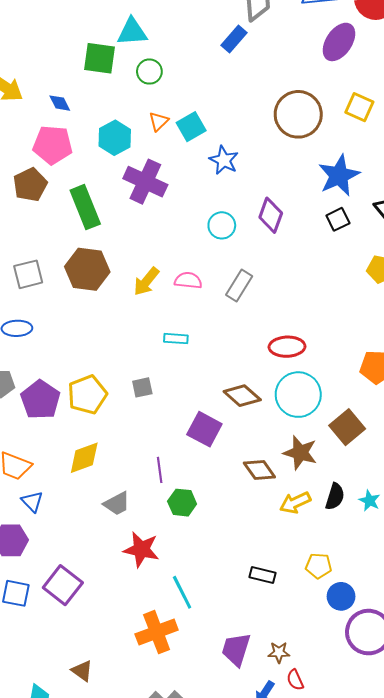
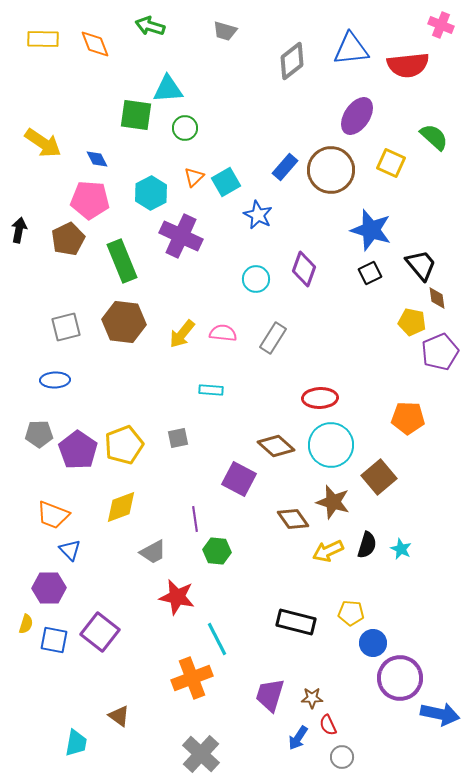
blue rectangle: (234, 39) -> (285, 167), moved
purple ellipse: (339, 42) -> (357, 116), moved
blue star: (339, 175) -> (371, 230), turned -30
black rectangle: (263, 575) -> (296, 622), size x1.5

